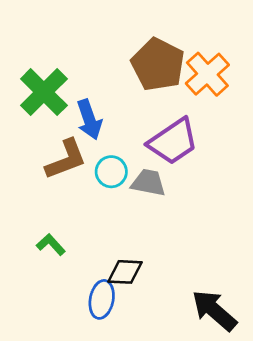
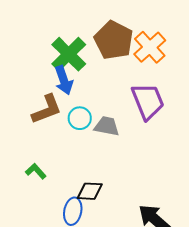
green cross: (44, 92) -> (69, 54), moved
purple trapezoid: (173, 141) -> (148, 101), moved, turned -78

